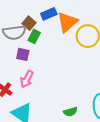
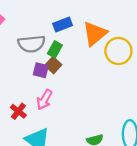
blue rectangle: (49, 14) -> (63, 24), moved
brown square: (29, 23) -> (53, 65), moved

